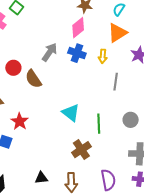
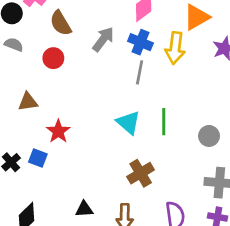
yellow arrow: (103, 56) -> (175, 48), size x1.6
brown semicircle: (33, 79) -> (61, 23), moved
gray line: (116, 82) -> (140, 72), moved
green line: (99, 124) -> (164, 122), moved

